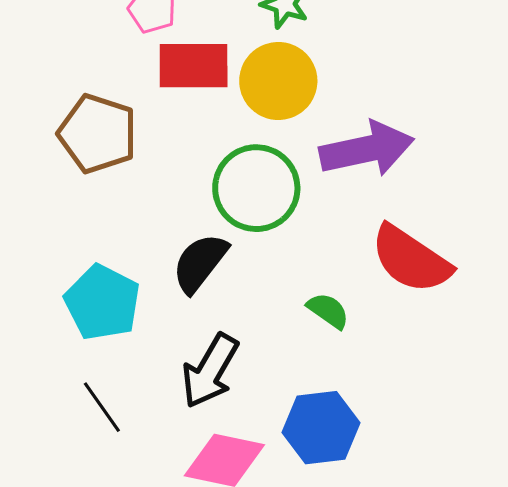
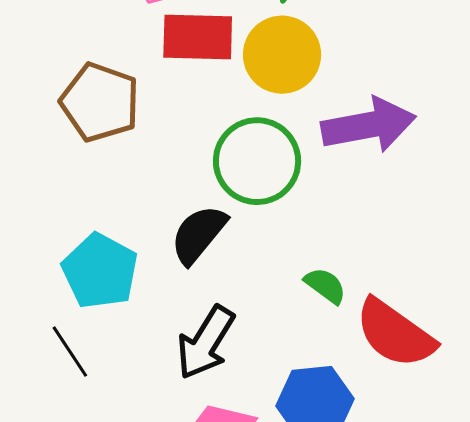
red semicircle: (411, 259) -> (395, 333), moved
black line: (102, 407) -> (70, 352), moved

